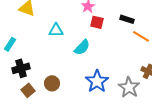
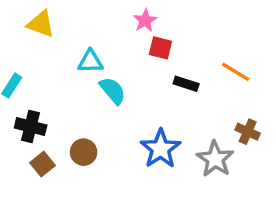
black rectangle: (127, 19) -> (186, 84), moved
cyan semicircle: (82, 47) -> (113, 91), moved, turned -84
black cross: (21, 68) -> (31, 126), turned 30

